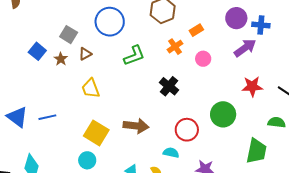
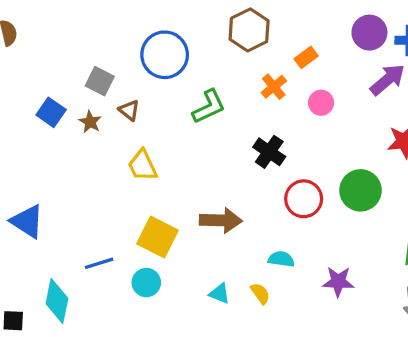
brown triangle: (85, 54) -> (129, 110), turned -48
blue line: (47, 117) -> (99, 263), moved
red circle: (187, 130) -> (304, 199), moved

